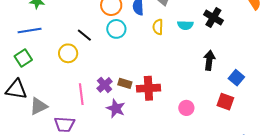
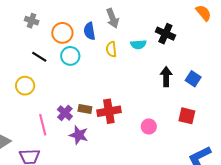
black line: (84, 35) -> (39, 57), moved
blue square: (236, 78) -> (193, 79), moved

